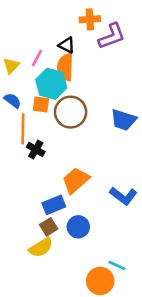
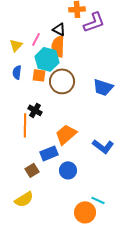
blue semicircle: (13, 101) -> (17, 72), turned -120
orange line: (23, 129) -> (25, 125), moved
brown square: (49, 227) -> (32, 170), moved
yellow semicircle: (41, 247) -> (24, 199), moved

